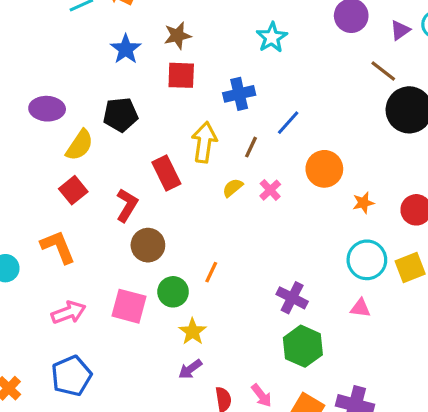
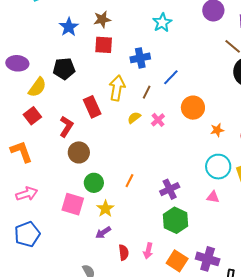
orange line: (211, 272) -> (129, 181), moved
purple cross: (292, 298) -> (170, 189), turned 36
pink square: (129, 306) -> (73, 204), moved
pink arrow: (262, 395) -> (148, 251), turned 49

